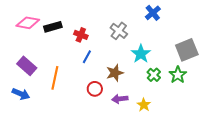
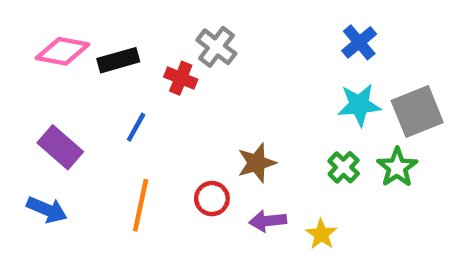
blue cross: (153, 13) -> (359, 42), moved
gray cross: (119, 31) -> (216, 47), moved
cyan star: (141, 54) -> (359, 105), moved, turned 30
blue line: (87, 57) -> (136, 127), moved
orange line: (55, 78) -> (141, 205), moved

